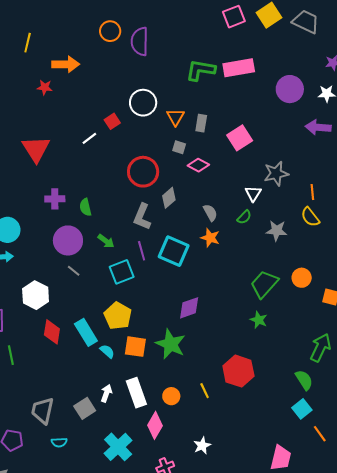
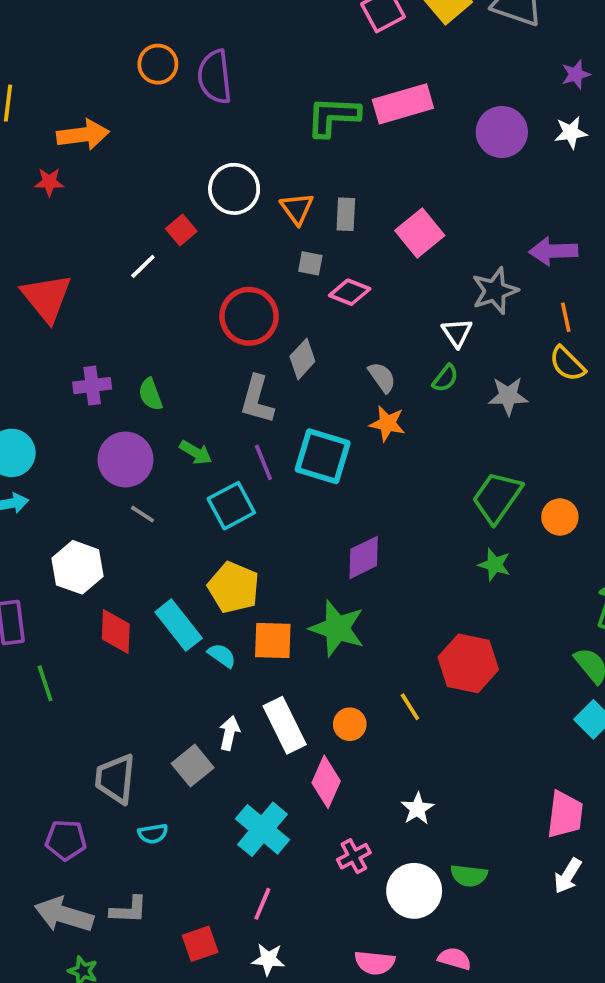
purple arrow: (318, 127) -> (553, 251), moved
orange circle: (302, 278) -> (560, 517), moved

